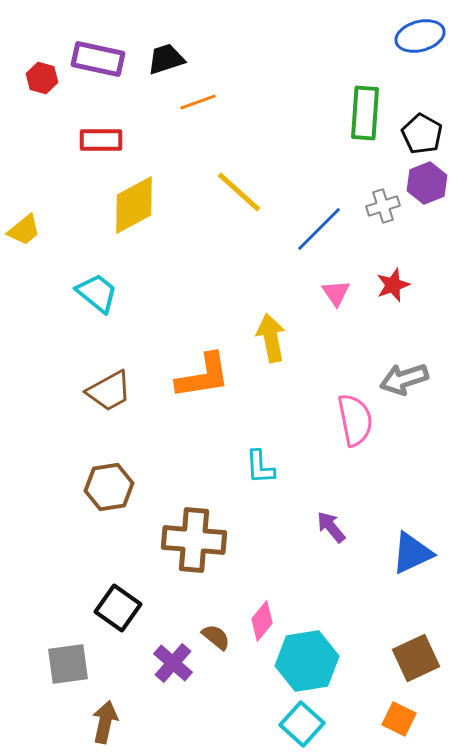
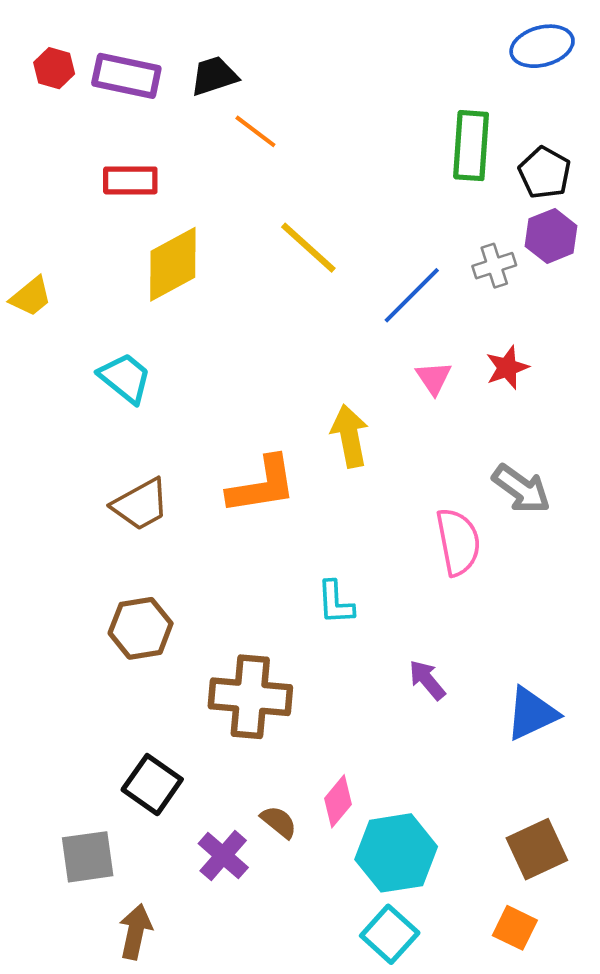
red hexagon: (42, 78) -> (54, 68), moved
orange line: (198, 102) -> (255, 131), turned 57
gray arrow: (404, 379) -> (521, 489), turned -126

